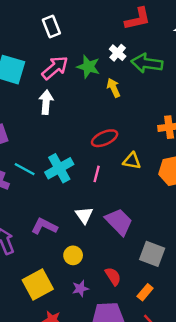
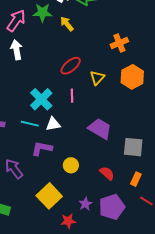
yellow triangle: (132, 161) -> (97, 78), turned -42
cyan line: (25, 169) -> (30, 124), moved
white triangle: (84, 215) -> (53, 124), moved, turned -49
purple star: (80, 289) -> (85, 204), moved

